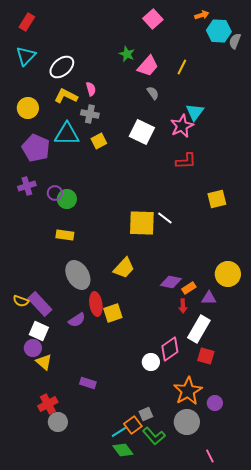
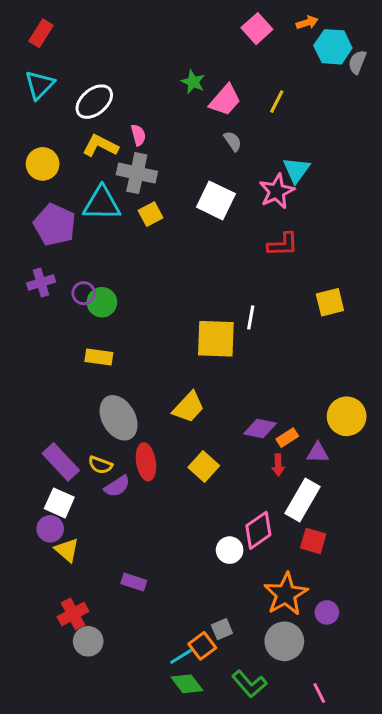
pink square: (153, 19) -> (257, 29), moved
gray cross: (90, 114) -> (137, 173), size x1.4
white line: (165, 218) -> (251, 317), moved, turned 63
yellow semicircle: (21, 301) -> (100, 465), moved
yellow square: (113, 313) -> (204, 466), moved, turned -30
green L-shape: (154, 436) -> (249, 684), moved

